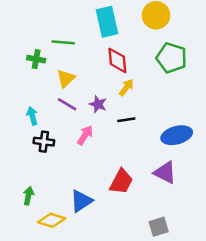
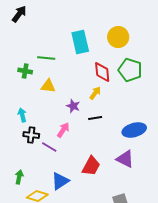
red diamond: (117, 60) -> (102, 72), moved
yellow triangle: (66, 78) -> (48, 86), turned 49
purple line: (67, 104) -> (49, 147), moved

